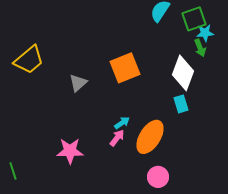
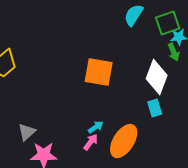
orange square: (125, 68) -> (99, 72), turned 32
gray triangle: (78, 83) -> (27, 132), moved

